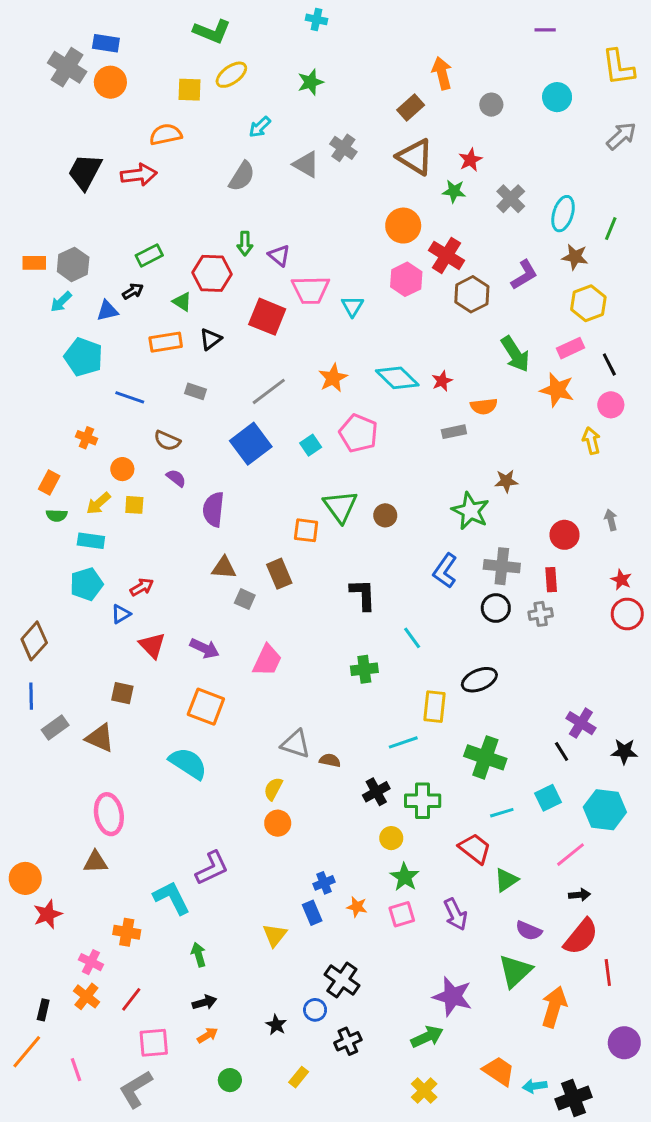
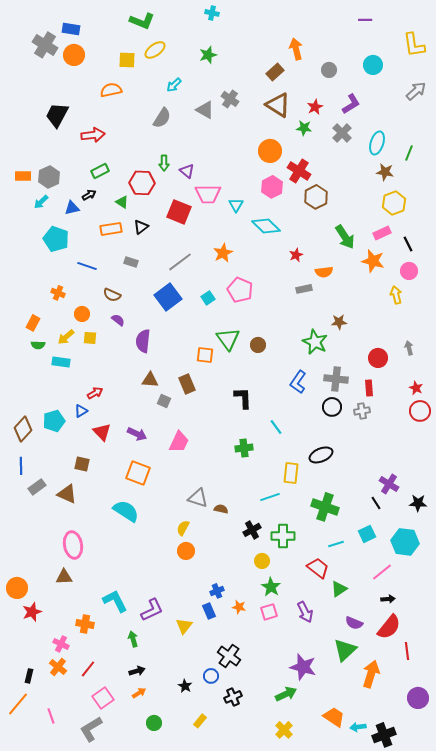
red arrow: (139, 175) -> (93, 135), moved
purple L-shape: (524, 275) -> (351, 104), moved
cyan diamond: (397, 378) -> (266, 226), moved
cyan pentagon: (86, 584) -> (54, 421), moved
purple L-shape: (212, 868) -> (152, 610), moved
pink square: (154, 1043) -> (103, 698), turned -30

